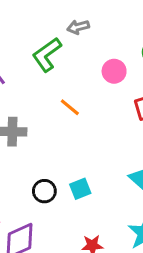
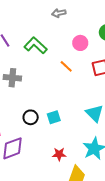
green L-shape: (47, 55) -> (36, 45), moved, turned 75
orange line: (70, 107) -> (66, 66), moved

